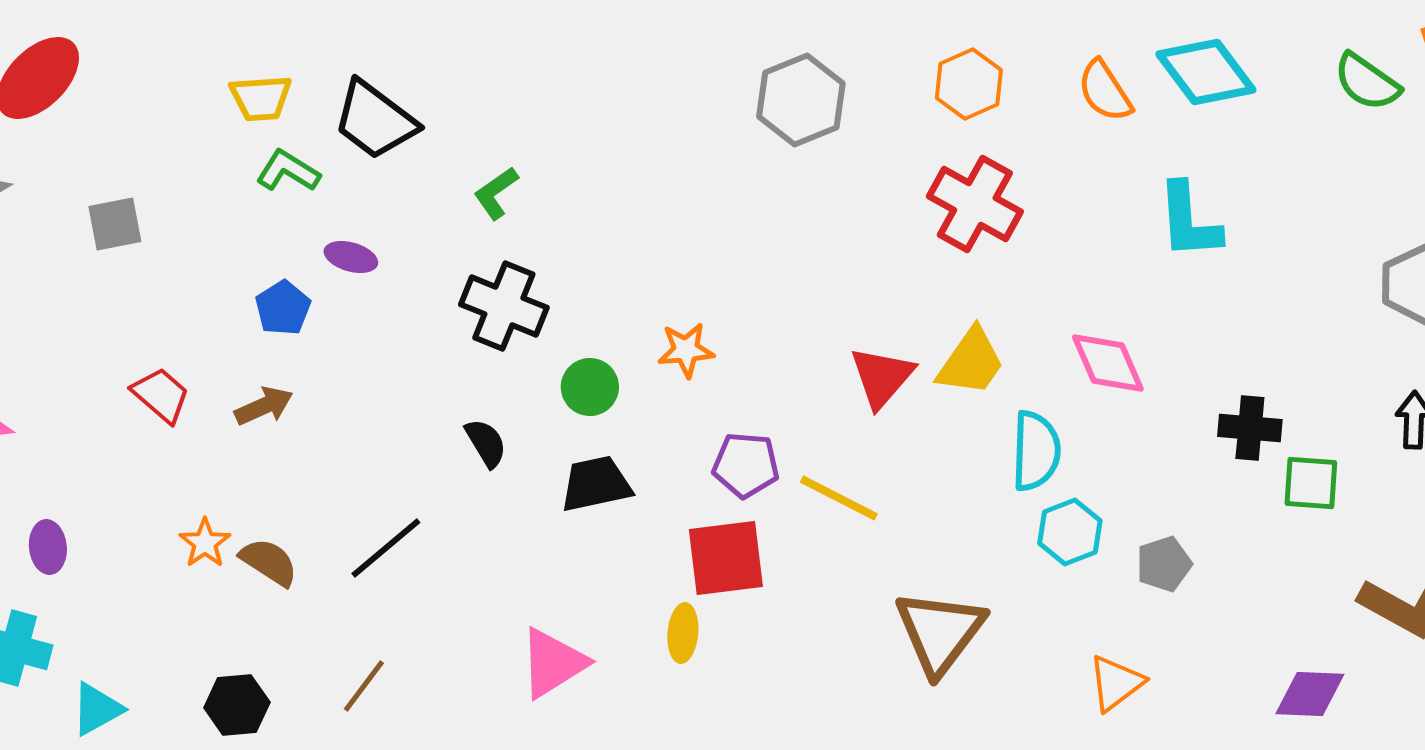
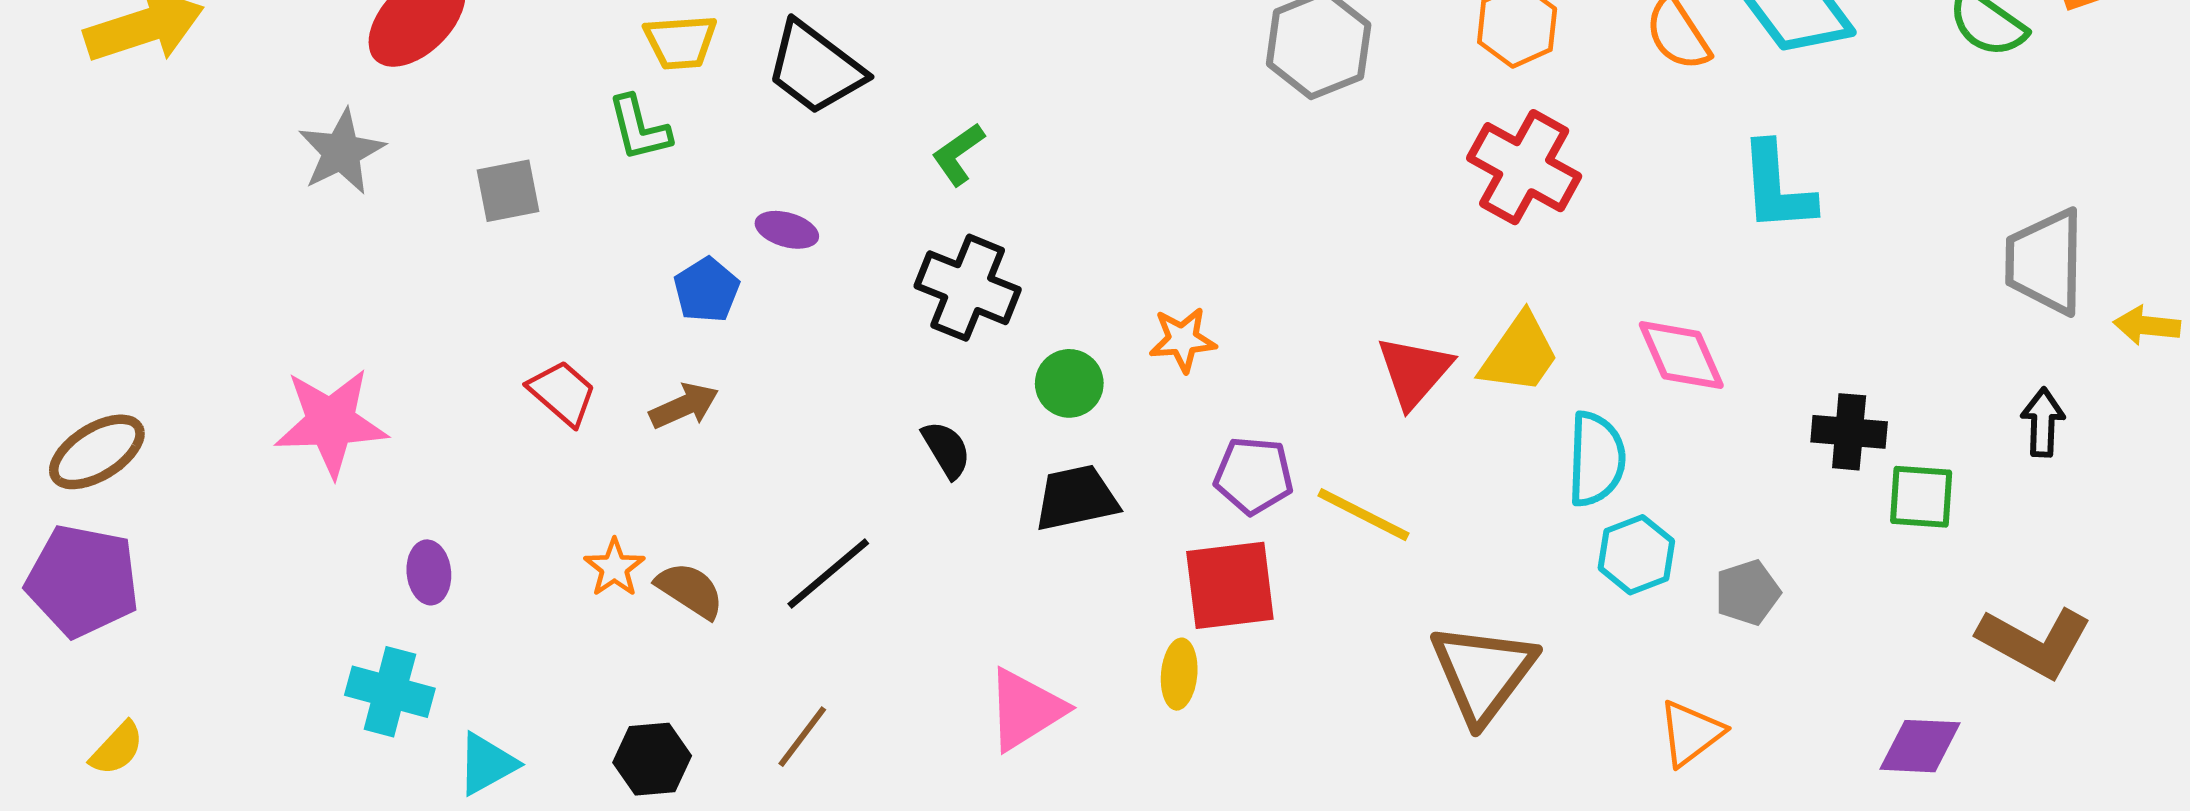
green L-shape: (288, 171) -> (639, 128), moved, turned -136

